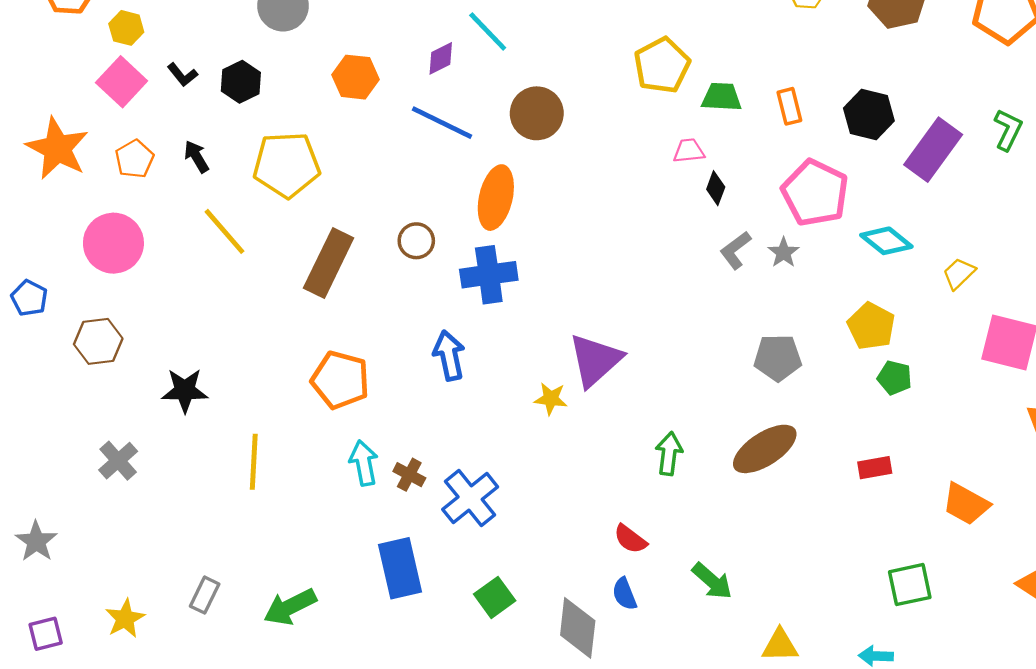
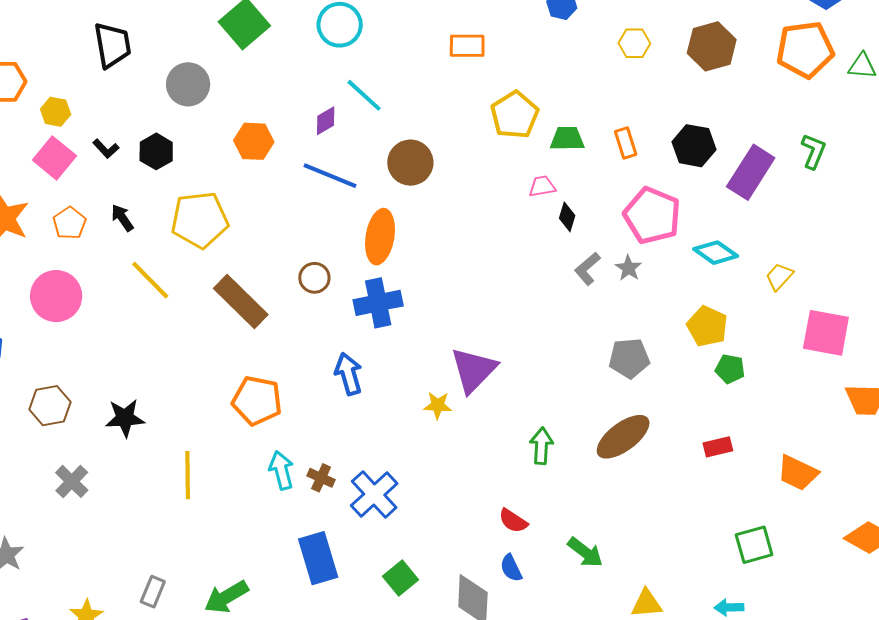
brown rectangle: (329, 263) -> (241, 301), turned -68
brown hexagon: (98, 341) -> (50, 406), moved

